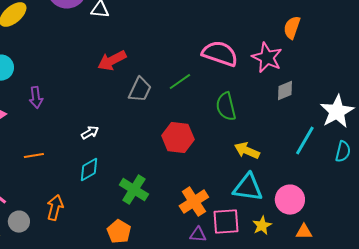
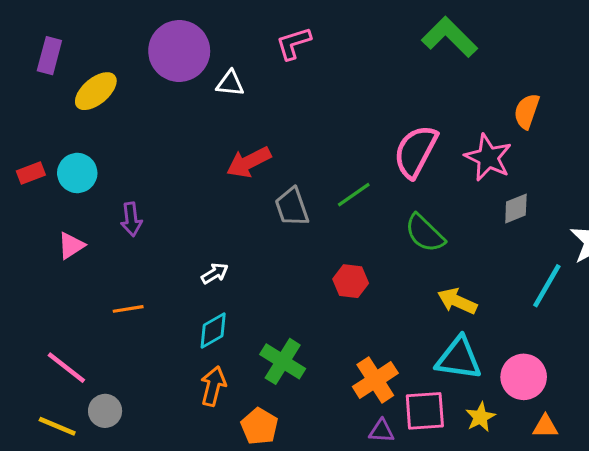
pink semicircle: (220, 54) -> (416, 151), turned -81
gray trapezoid: (140, 90) -> (292, 207), turned 136
green semicircle: (226, 107) -> (425, 233), turned -32
red hexagon: (178, 138) -> (351, 281), size x0.7
orange arrow: (55, 208) -> (213, 386), moved

